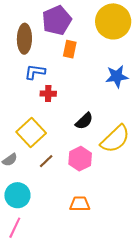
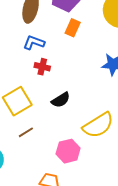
black semicircle: (84, 121) -> (61, 100), moved
pink hexagon: (80, 159) -> (68, 151), moved

